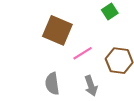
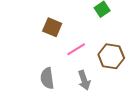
brown square: (57, 30) -> (52, 27), size x0.7

